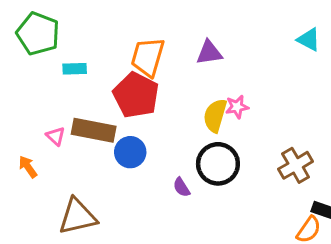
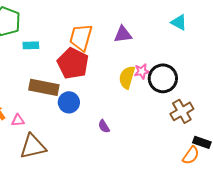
cyan triangle: (309, 40) -> (179, 22), moved
pink triangle: (56, 136) -> (18, 120), moved, turned -48
black circle: (218, 164) -> (163, 78), moved

